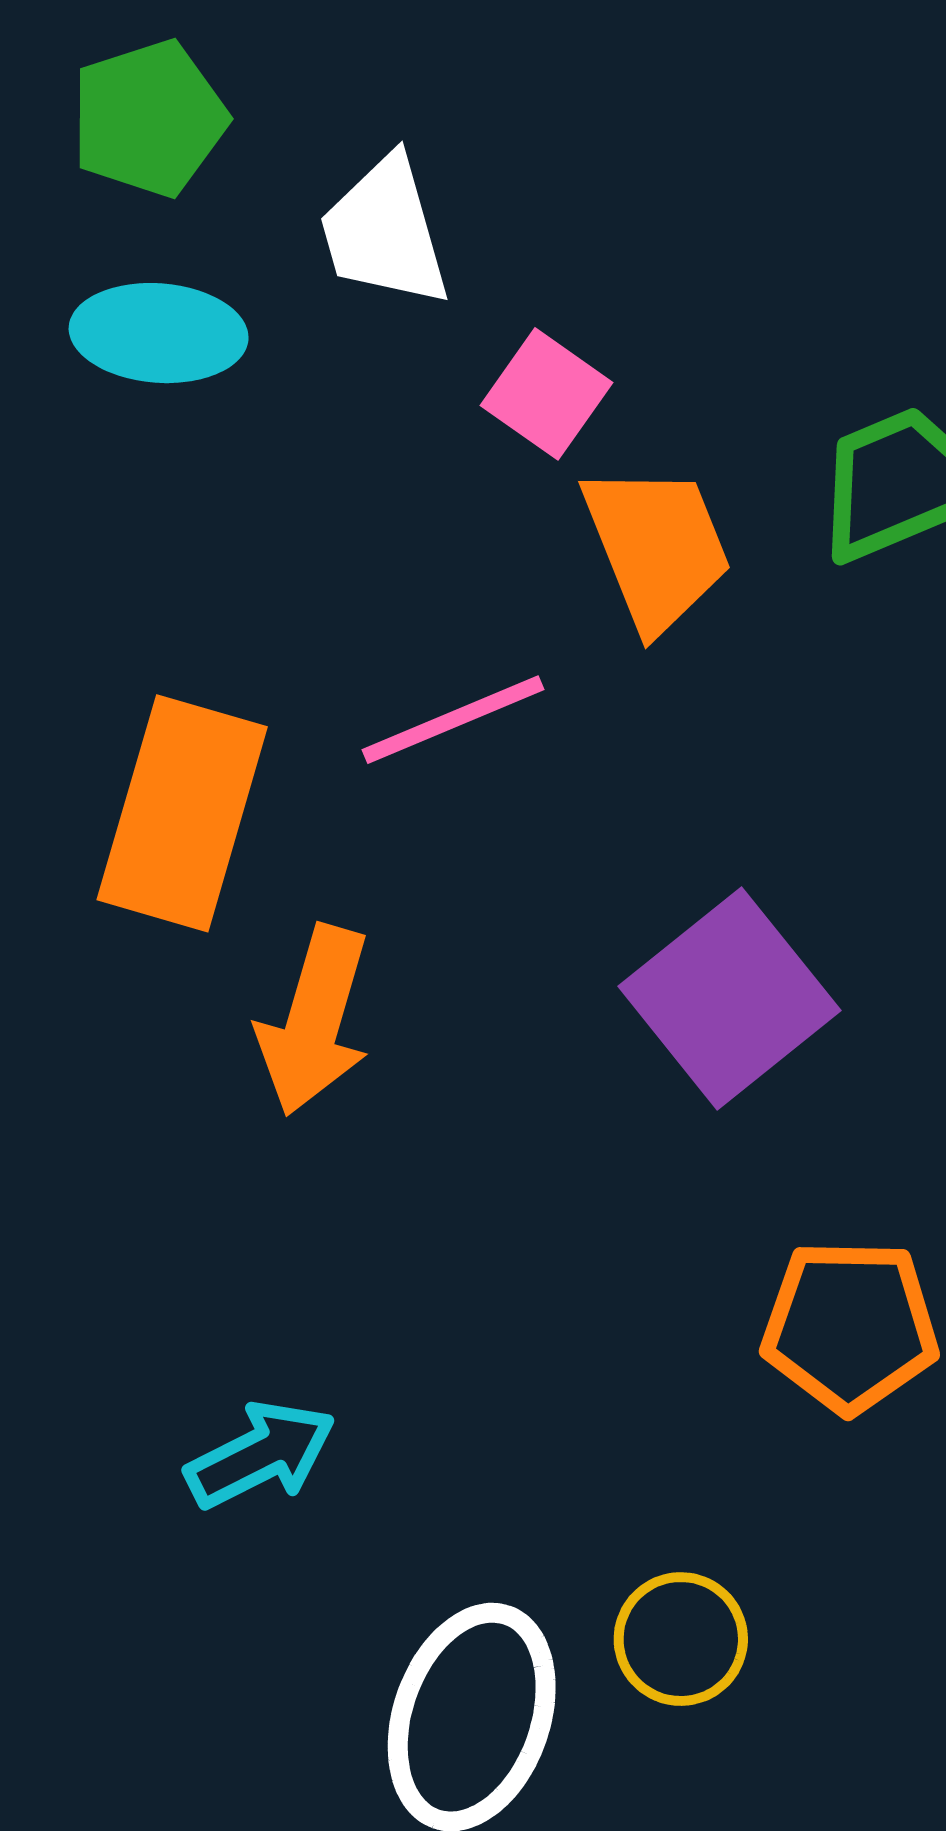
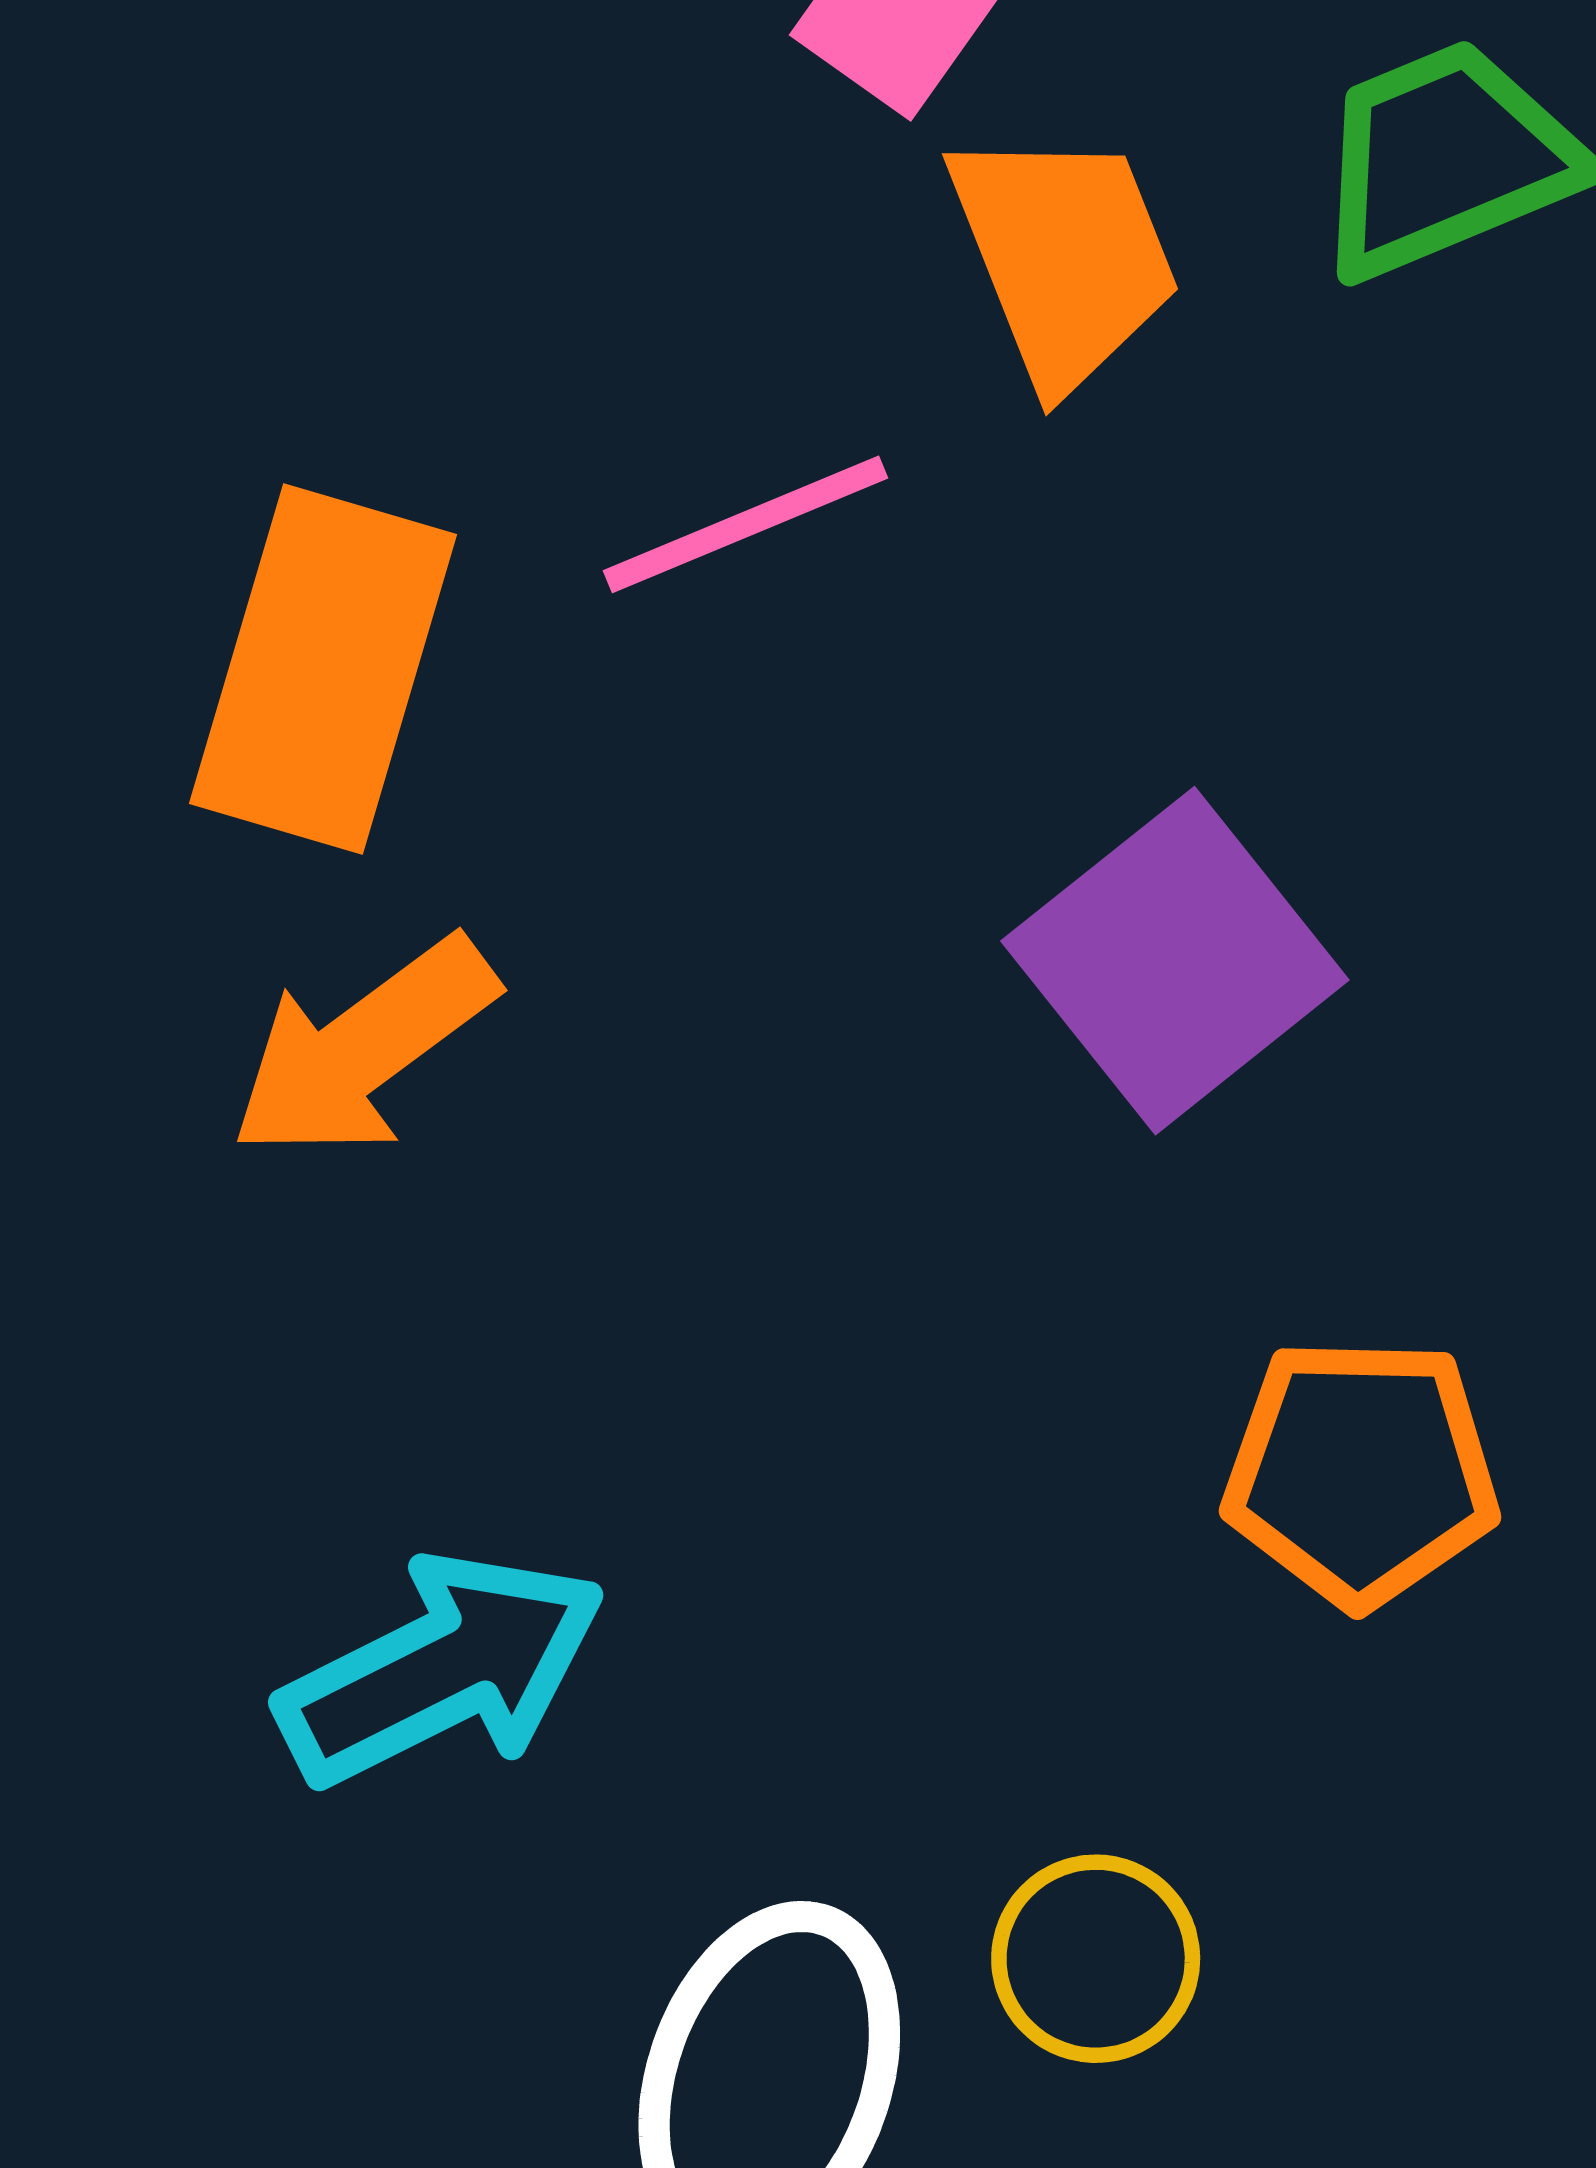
orange arrow: (314, 1021) -> (363, 1048), moved, turned 37
cyan arrow: (261, 1455) -> (442, 1669), size x1.4

